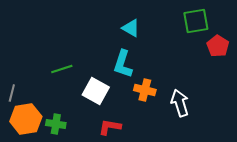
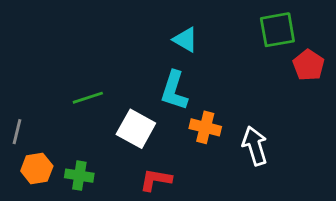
orange hexagon: (26, 119) -> (37, 168), size x0.7

